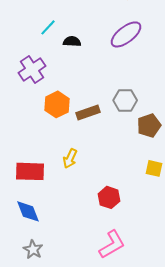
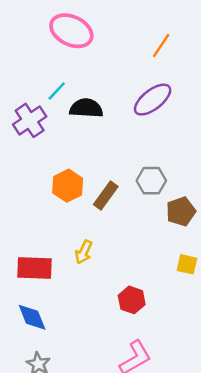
black semicircle: (72, 41) -> (86, 108), size x1.5
purple cross: (32, 69) -> (30, 120), moved
brown rectangle: (88, 112) -> (106, 195), turned -35

